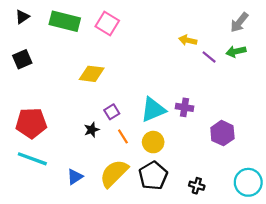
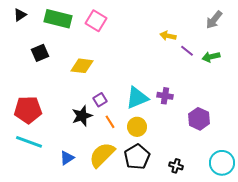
green arrow: (236, 51) -> (211, 57), moved
black square: (22, 59) -> (40, 53), moved
black star: (92, 130) -> (82, 116), size x1.5

